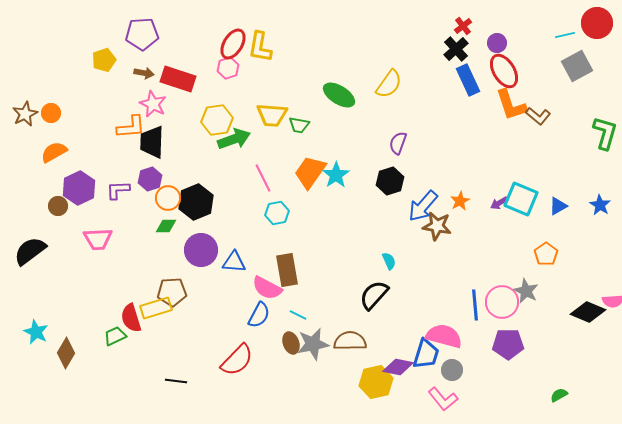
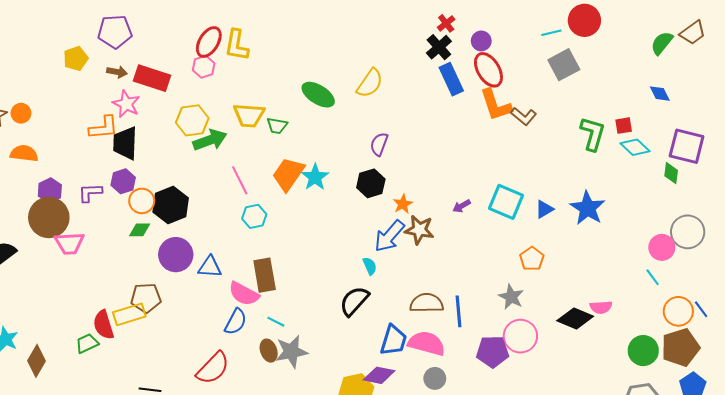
orange semicircle: (54, 152) -> (24, 153), turned 36
purple hexagon: (79, 188) -> (50, 191), size x0.7
orange star: (460, 201) -> (403, 204), moved
purple arrow: (499, 203) -> (462, 206), moved
blue star: (600, 205) -> (588, 208), size x1.6
brown circle: (58, 206) -> (49, 217), moved, size x2.0
blue arrow: (423, 206) -> (389, 236), moved
pink circle: (502, 302) -> (520, 336), moved
brown semicircle: (350, 341) -> (427, 303), moved
blue trapezoid: (426, 354) -> (394, 340), moved

